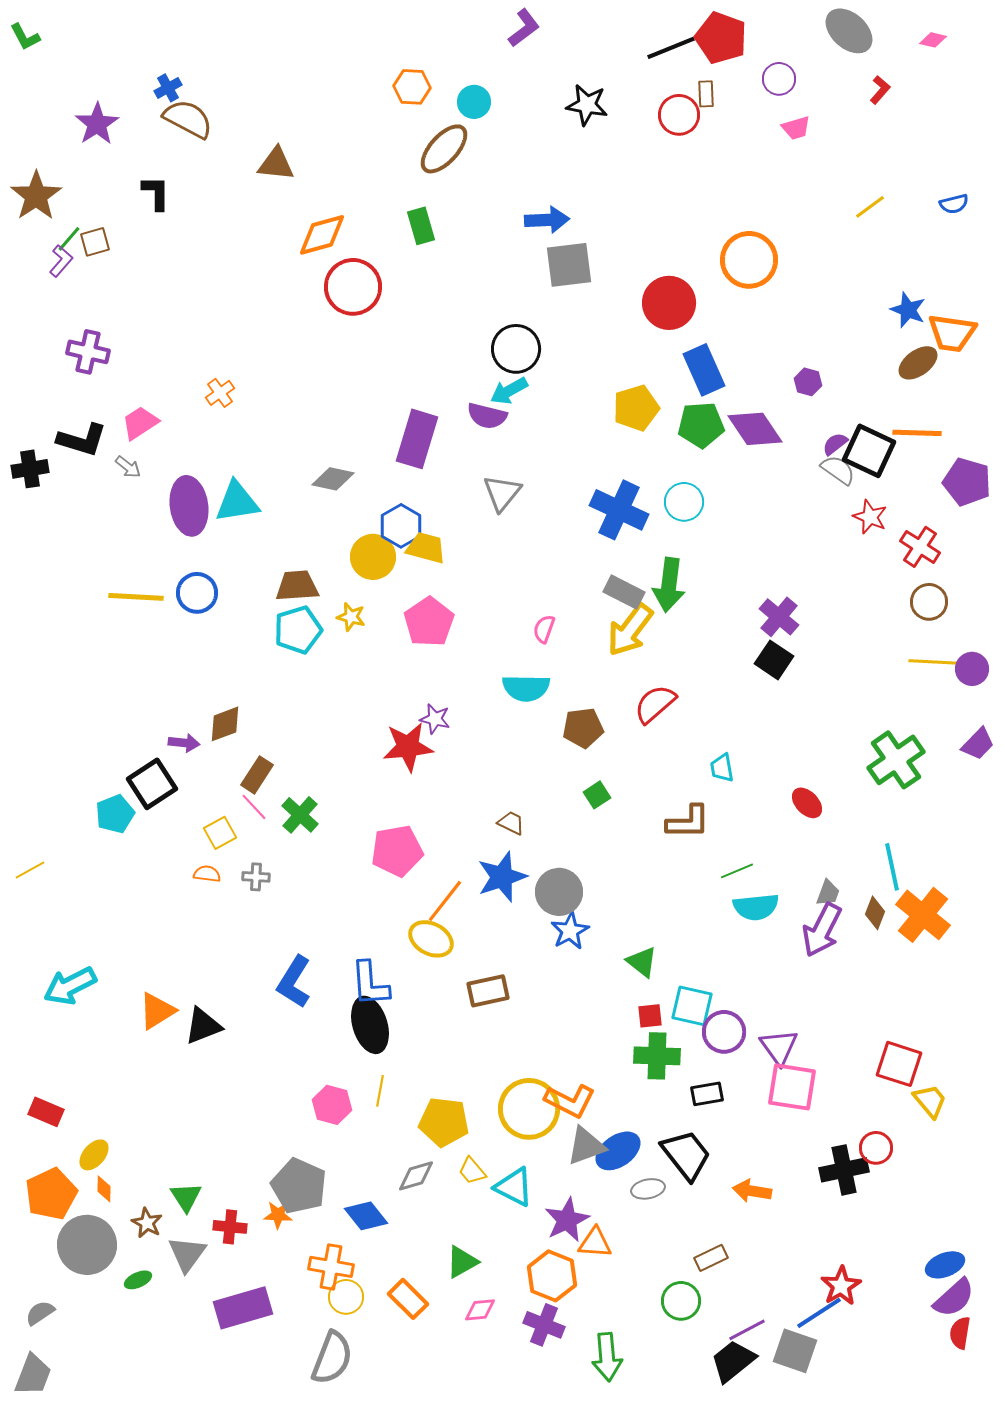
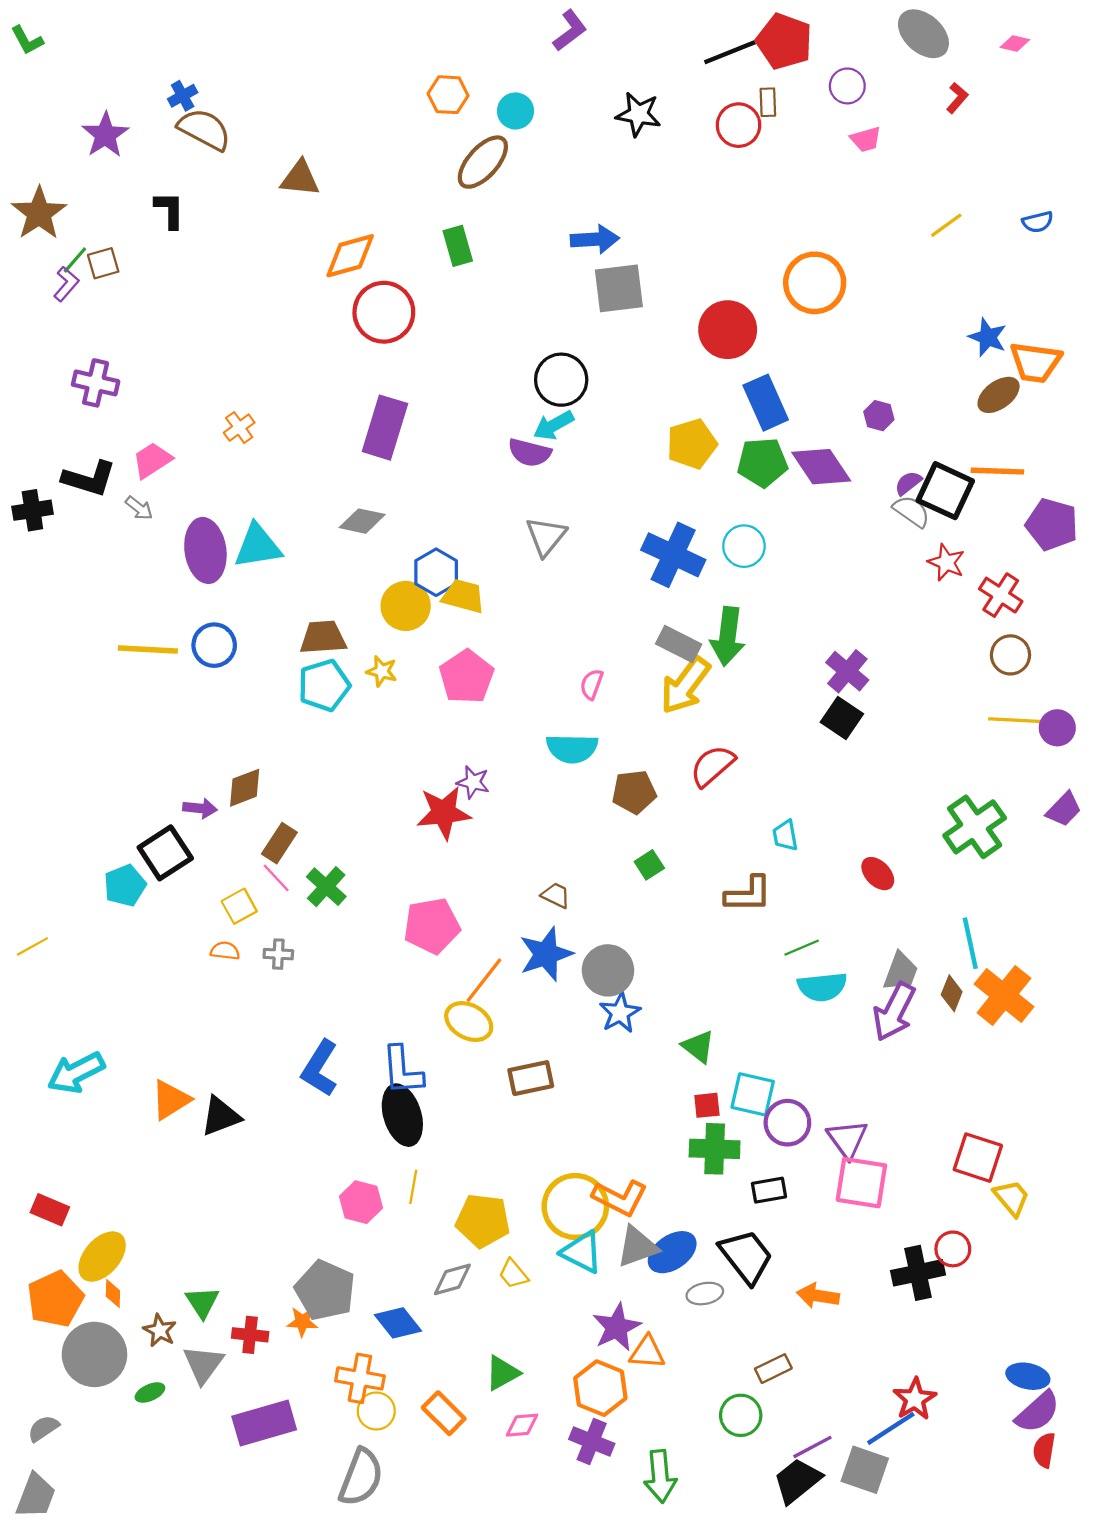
purple rectangle: (417, 439) -> (385, 428), moved
gray trapezoid: (828, 893) -> (901, 971), size x1.4
yellow ellipse: (94, 1155) -> (102, 1257), size x1.5
cyan triangle: (514, 1187) -> (582, 1252), moved
blue ellipse: (945, 1265) -> (1028, 1376), turned 33

